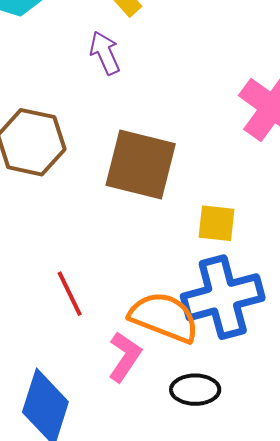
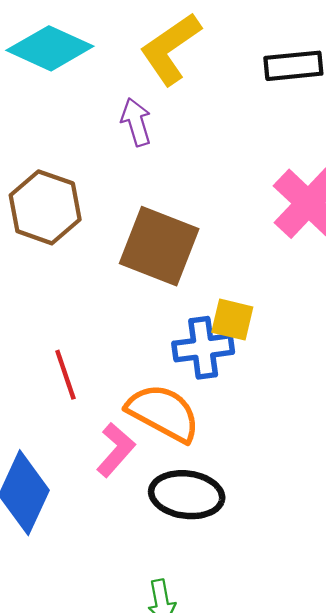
blue cross: (223, 297) -> (203, 348), moved, size x0.7
black ellipse: (195, 390) -> (187, 495), size x1.4

